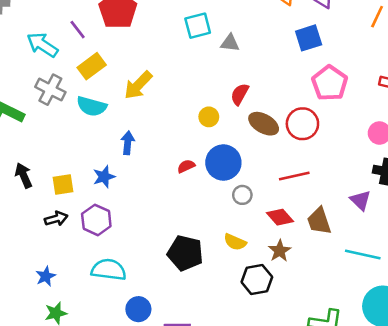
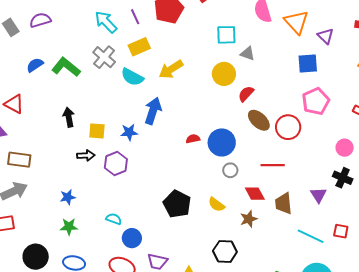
yellow circle: (209, 117) -> (224, 74), moved, size x1.5
blue arrow: (128, 143) -> (153, 111), size x1.5
cyan semicircle: (109, 270) -> (114, 219), moved, size x0.6
black hexagon: (257, 279) -> (225, 251), moved

